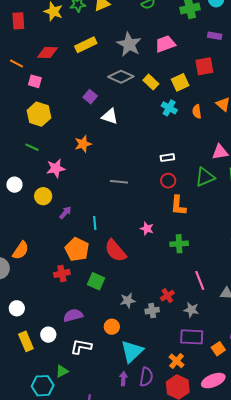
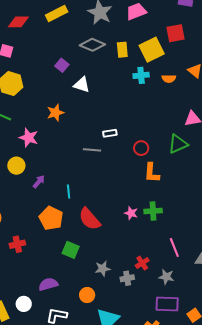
yellow rectangle: (151, 82) -> (122, 50), turned 42
yellow square: (180, 82) -> (152, 50), size x1.4
cyan cross: (169, 108) -> (141, 75), turned -35
orange semicircle: (197, 112) -> (169, 79), turned -80
white rectangle: (167, 158) -> (110, 133), moved
pink star: (56, 168) -> (29, 138), turned 30
pink star: (147, 229) -> (131, 213), moved
red cross: (62, 273) -> (17, 244), moved

